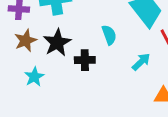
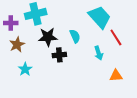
black star: (57, 43) -> (48, 37), moved, turned 30
cyan arrow: (141, 62) -> (99, 53), turned 120

